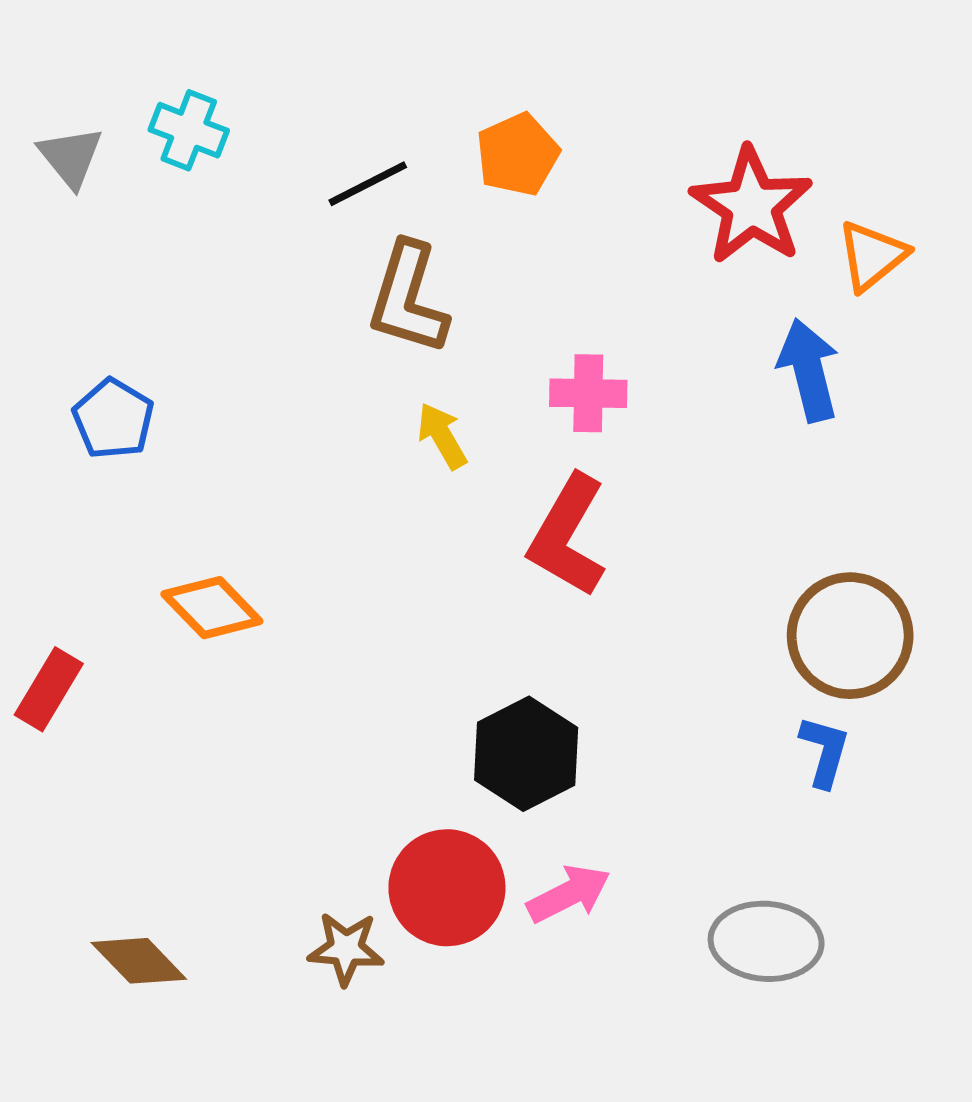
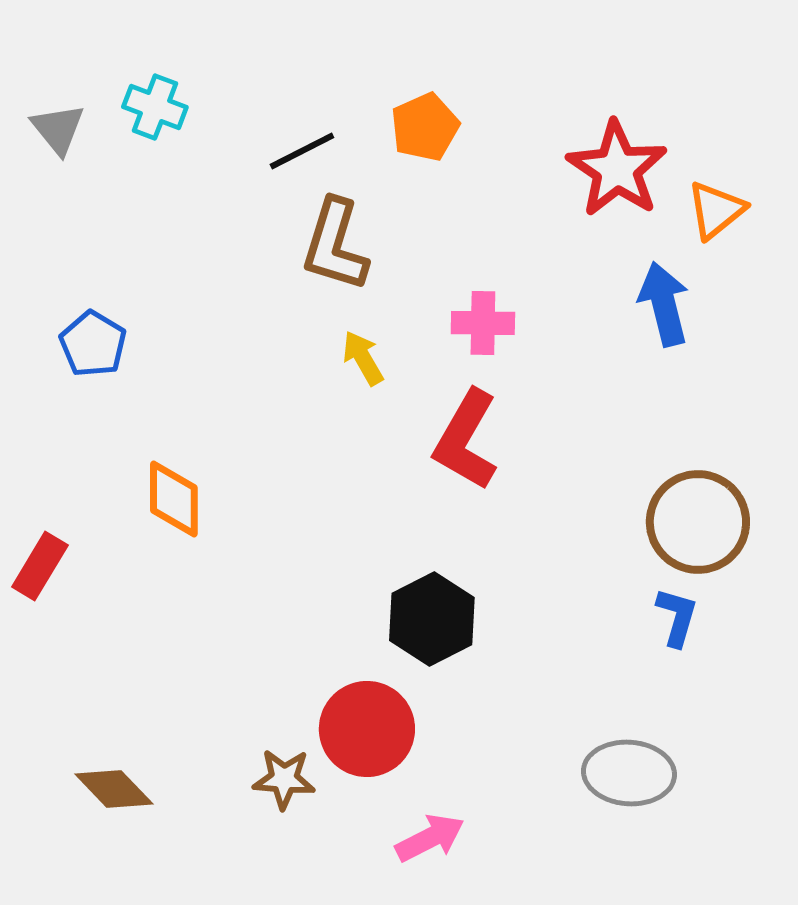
orange diamond: (212, 608) -> (174, 499), turned 44
pink arrow: (569, 894) -> (430, 838), moved

